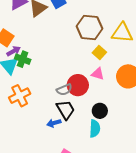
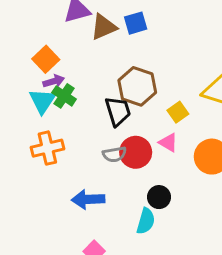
brown hexagon: (89, 27) -> (137, 86), moved
black trapezoid: (65, 110) -> (118, 111), moved
blue arrow: (54, 123) -> (88, 199), size x1.5

